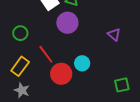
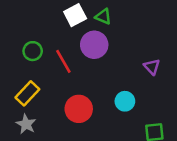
red line: (46, 54) -> (63, 61), moved
cyan circle: (82, 63) -> (125, 101), moved

